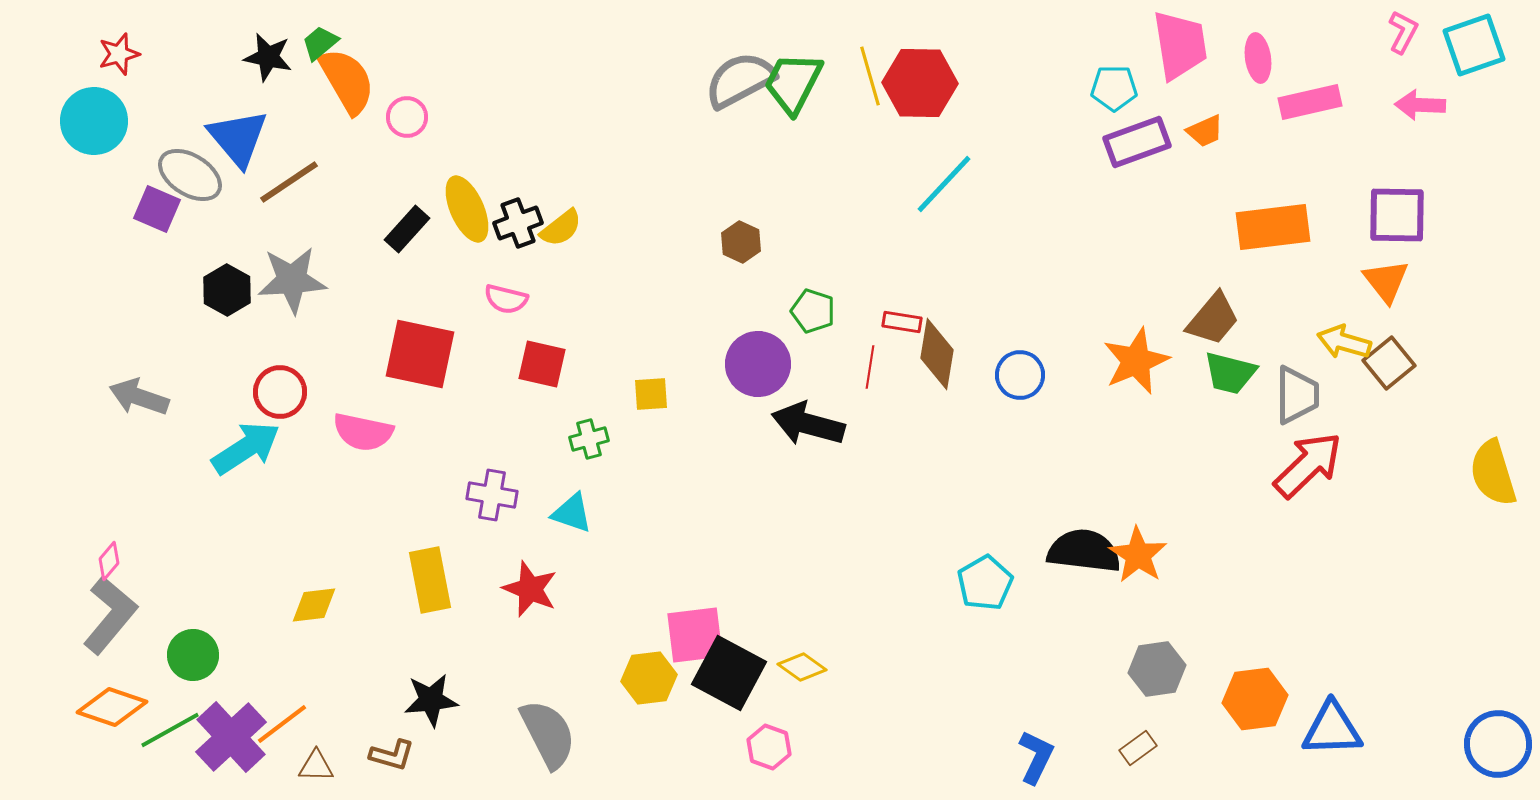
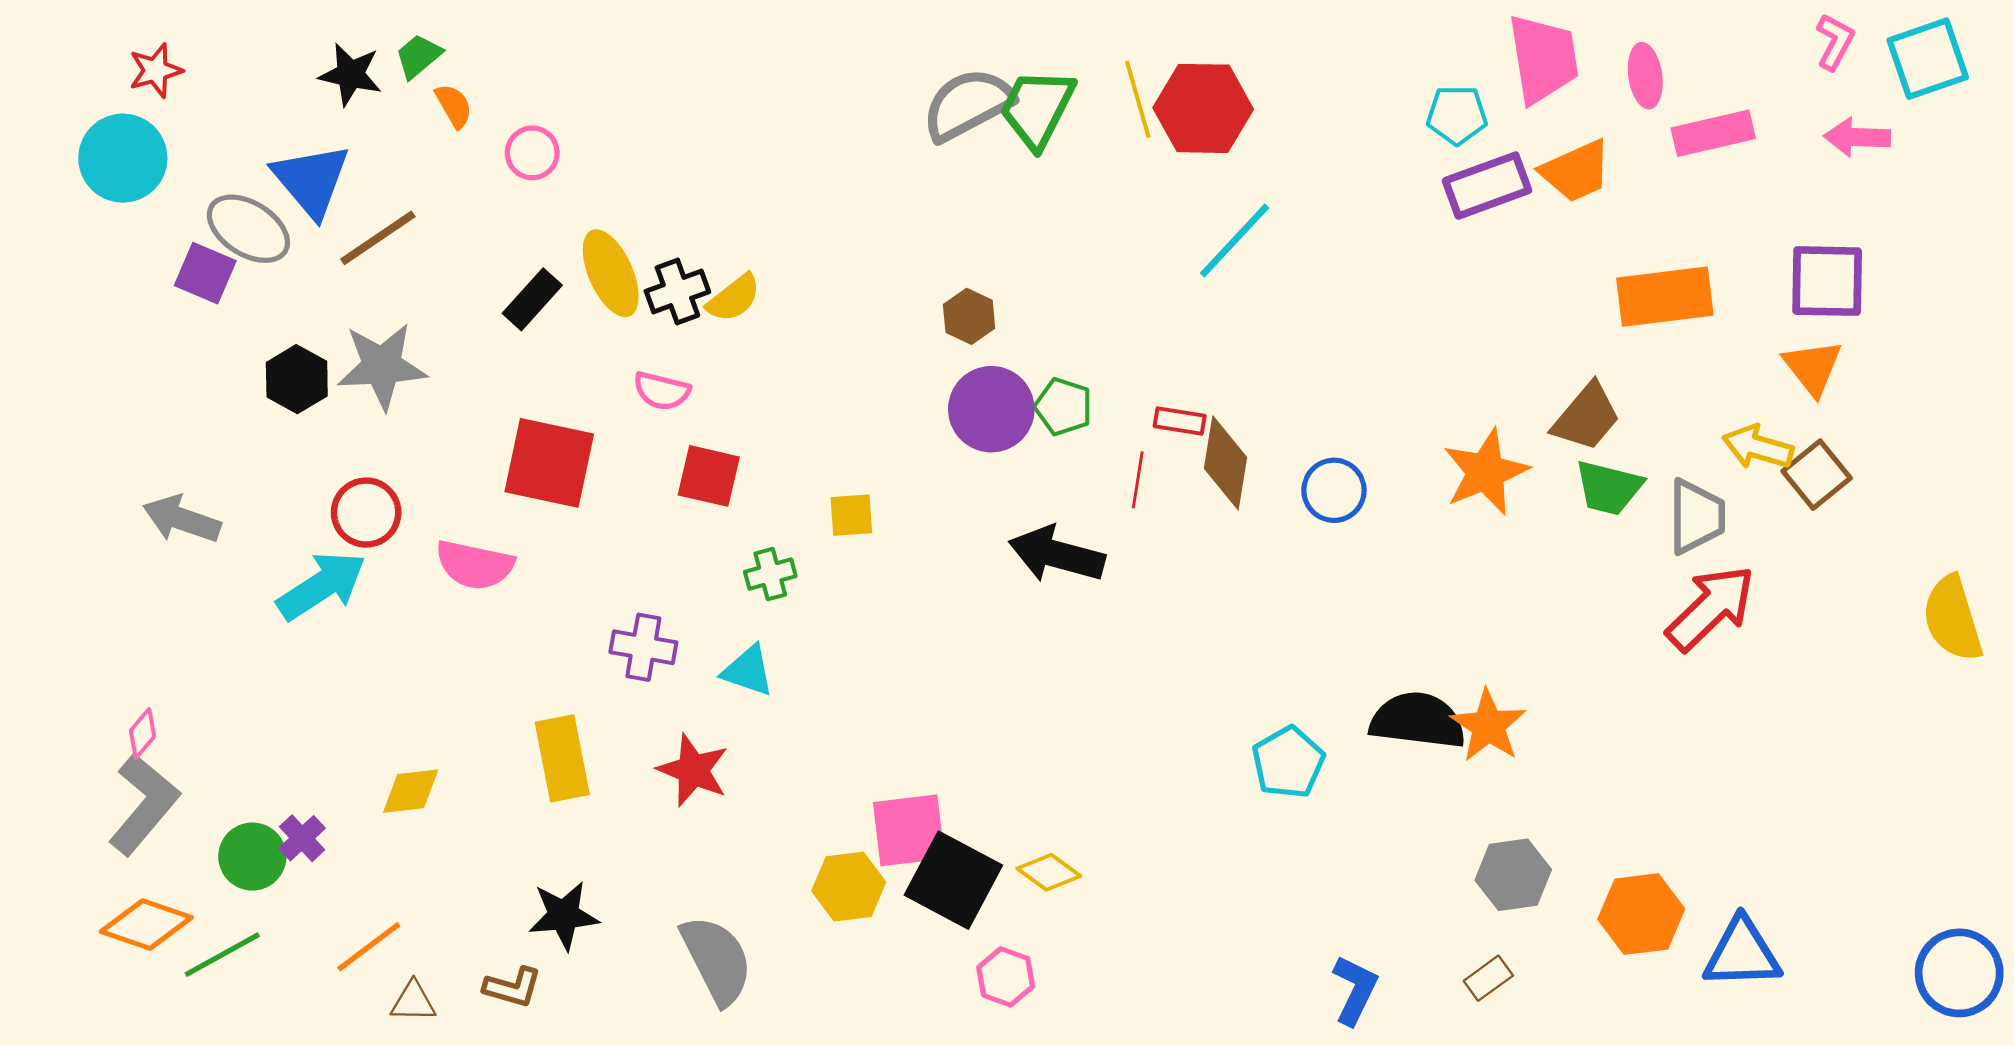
orange semicircle: (347, 81) -> (454, 106), size x0.5
orange trapezoid: (1205, 131) -> (1576, 171), size x1.5
purple circle: (758, 364) -> (991, 409), moved
purple cross: (231, 737) -> (302, 838), moved, size x0.5

